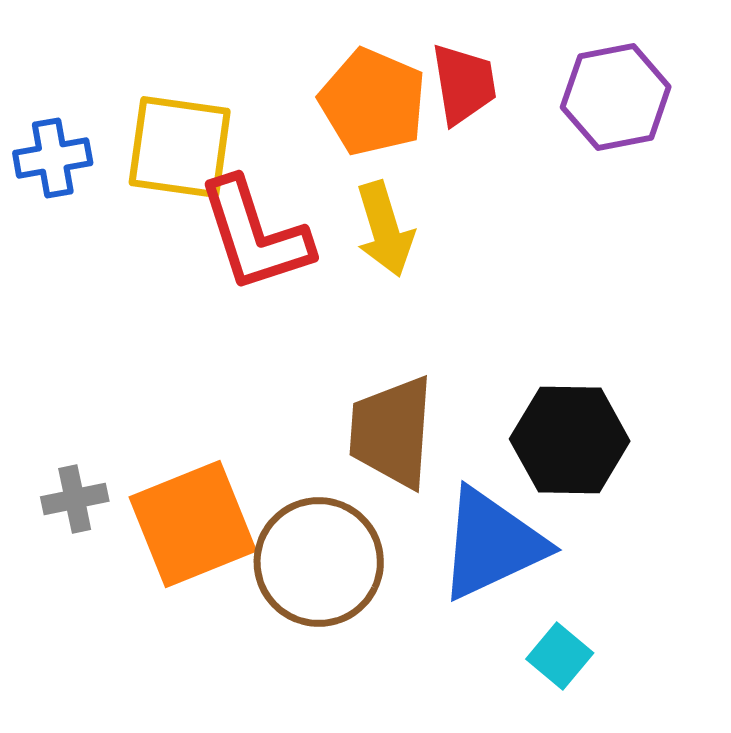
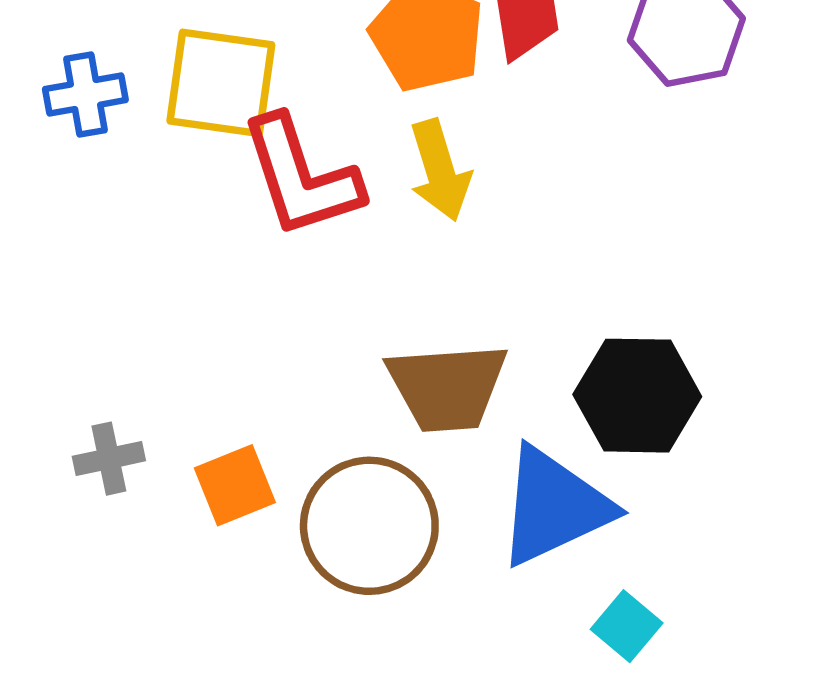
brown trapezoid: (392, 432) -> (447, 387), turned -98
orange square: (193, 524) -> (235, 485), size x0.6

